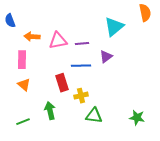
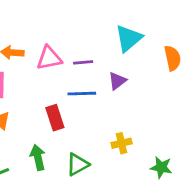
orange semicircle: (145, 13) -> (173, 58), moved
yellow cross: (81, 96) -> (122, 143), moved
green triangle: (94, 116) -> (78, 164), moved, turned -36

